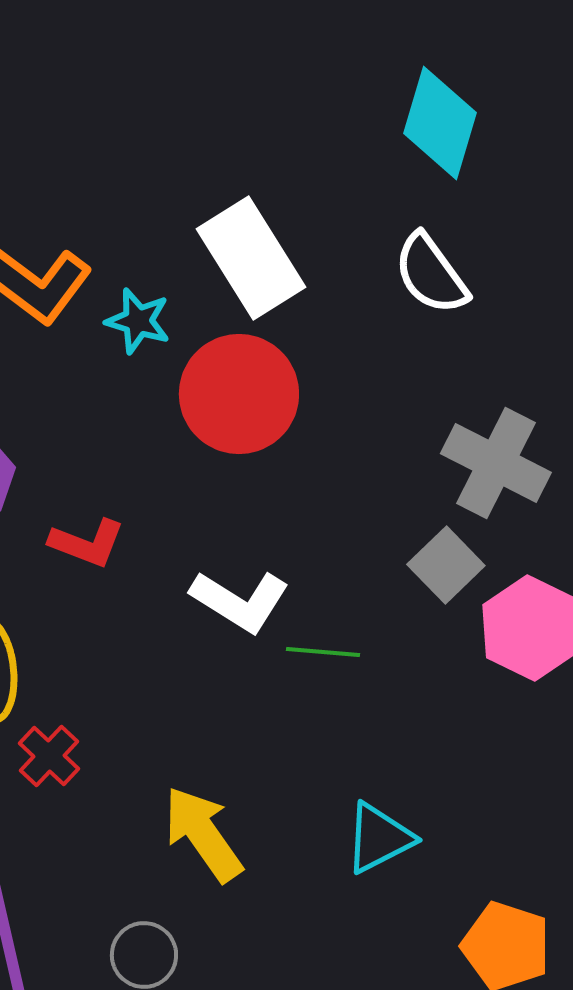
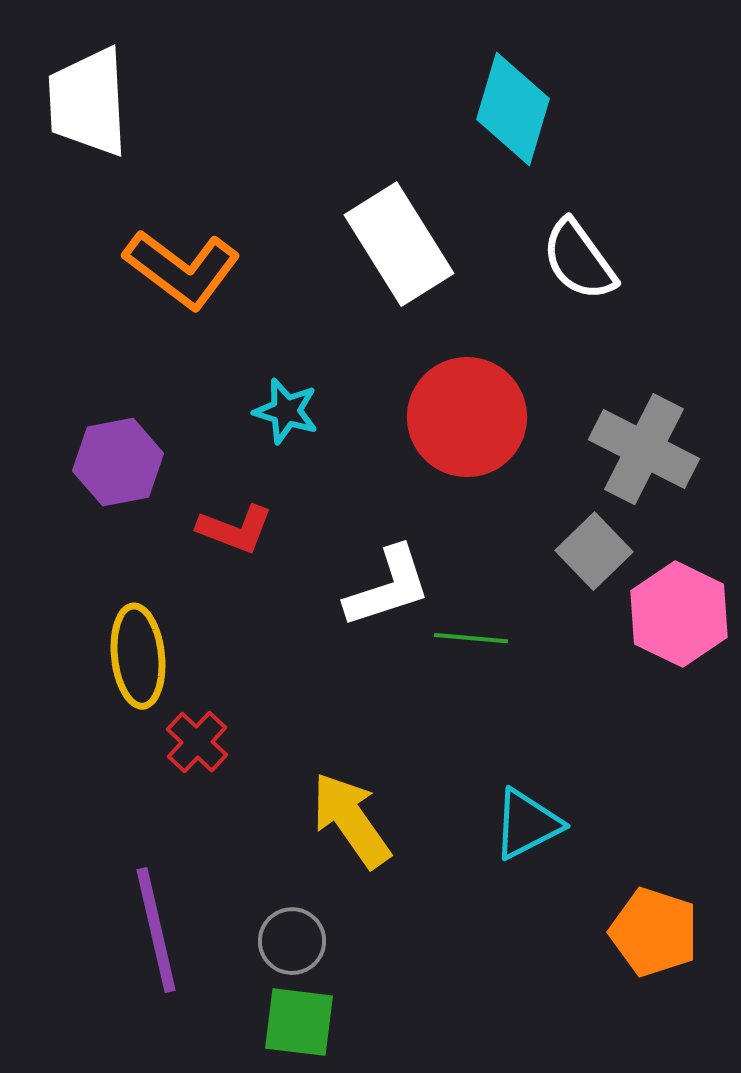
cyan diamond: (440, 123) -> (513, 109), moved
cyan star: (138, 321) -> (286, 411), moved
red circle: (239, 394) -> (467, 417), moved
white L-shape: (240, 601) -> (388, 587), turned -50

